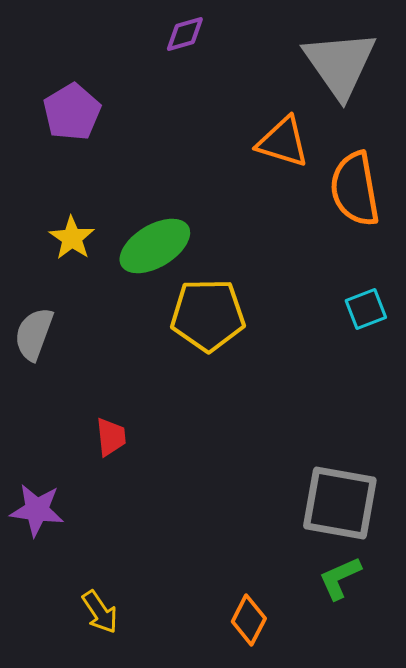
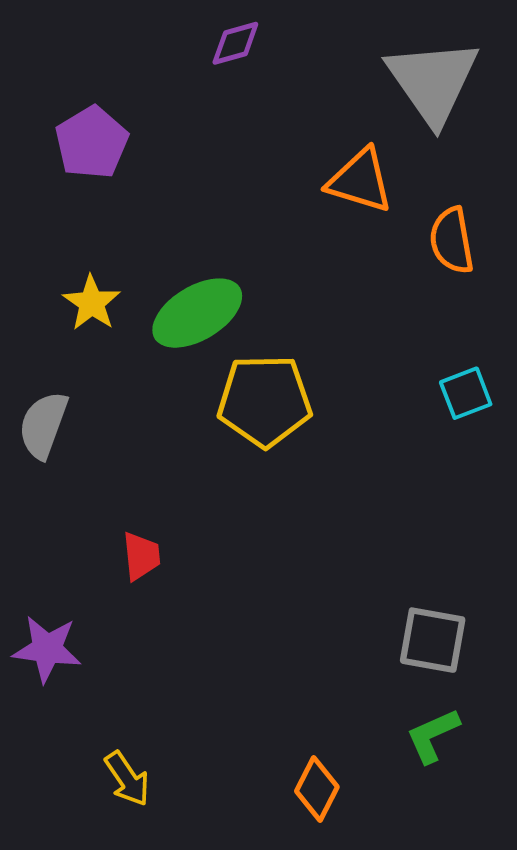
orange semicircle: (355, 189) -> (452, 240), size x0.7
gray square: (340, 503) -> (433, 640), size x0.7

